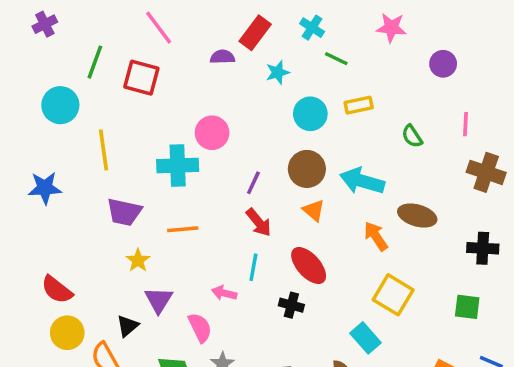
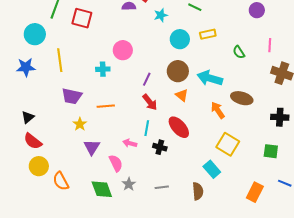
cyan cross: (178, 166) -> (103, 69), size x0.6
blue star: (45, 188) -> (26, 67), moved
black cross: (291, 305) -> (160, 147), moved
black triangle: (128, 326) -> (28, 117), moved

